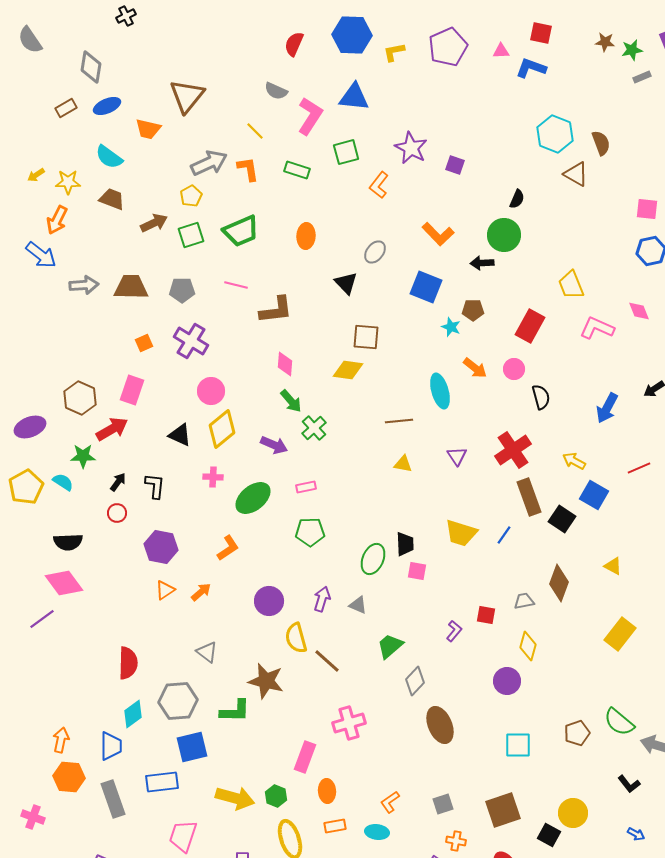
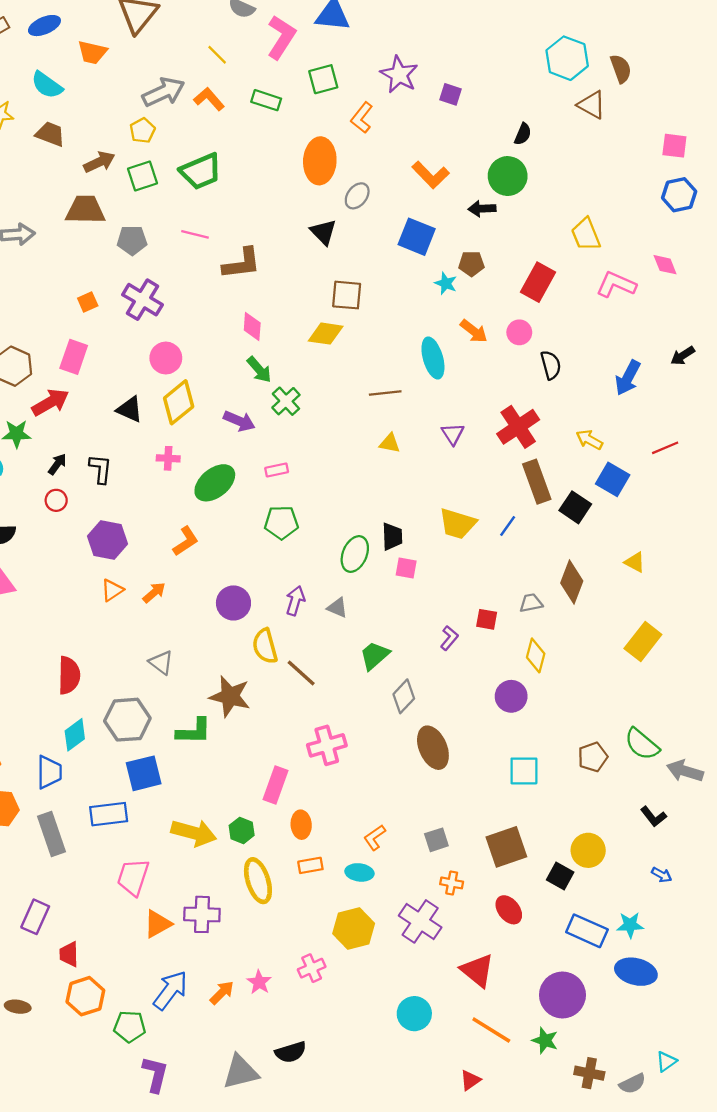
orange L-shape: (248, 169) -> (209, 99), turned -32
orange ellipse: (306, 236) -> (320, 161), moved, size x1.5
brown trapezoid: (131, 287) -> (85, 210), moved

